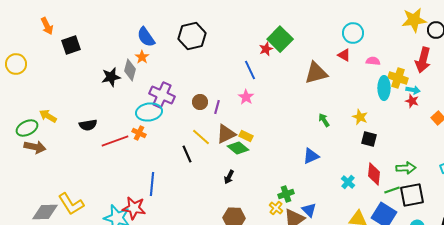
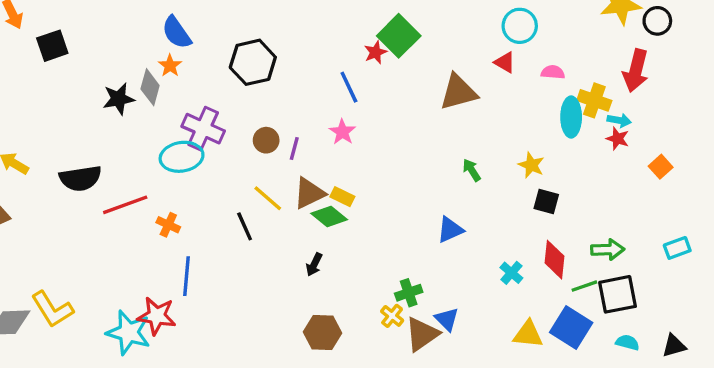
black hexagon: (192, 36) -> (253, 62), moved
black semicircle: (88, 125) -> (80, 178), size x1.4
orange cross: (139, 133) -> (168, 225), moved

